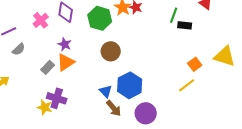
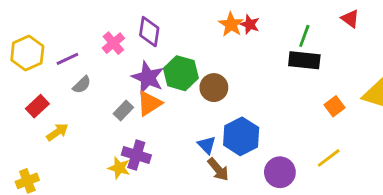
green hexagon: (100, 18) -> (181, 73), moved
black rectangle: (185, 25) -> (304, 60), moved, size x1.5
purple star: (65, 44) -> (148, 78), size x1.6
yellow line: (187, 85) -> (329, 158), moved
purple circle: (146, 113) -> (280, 172), moved

